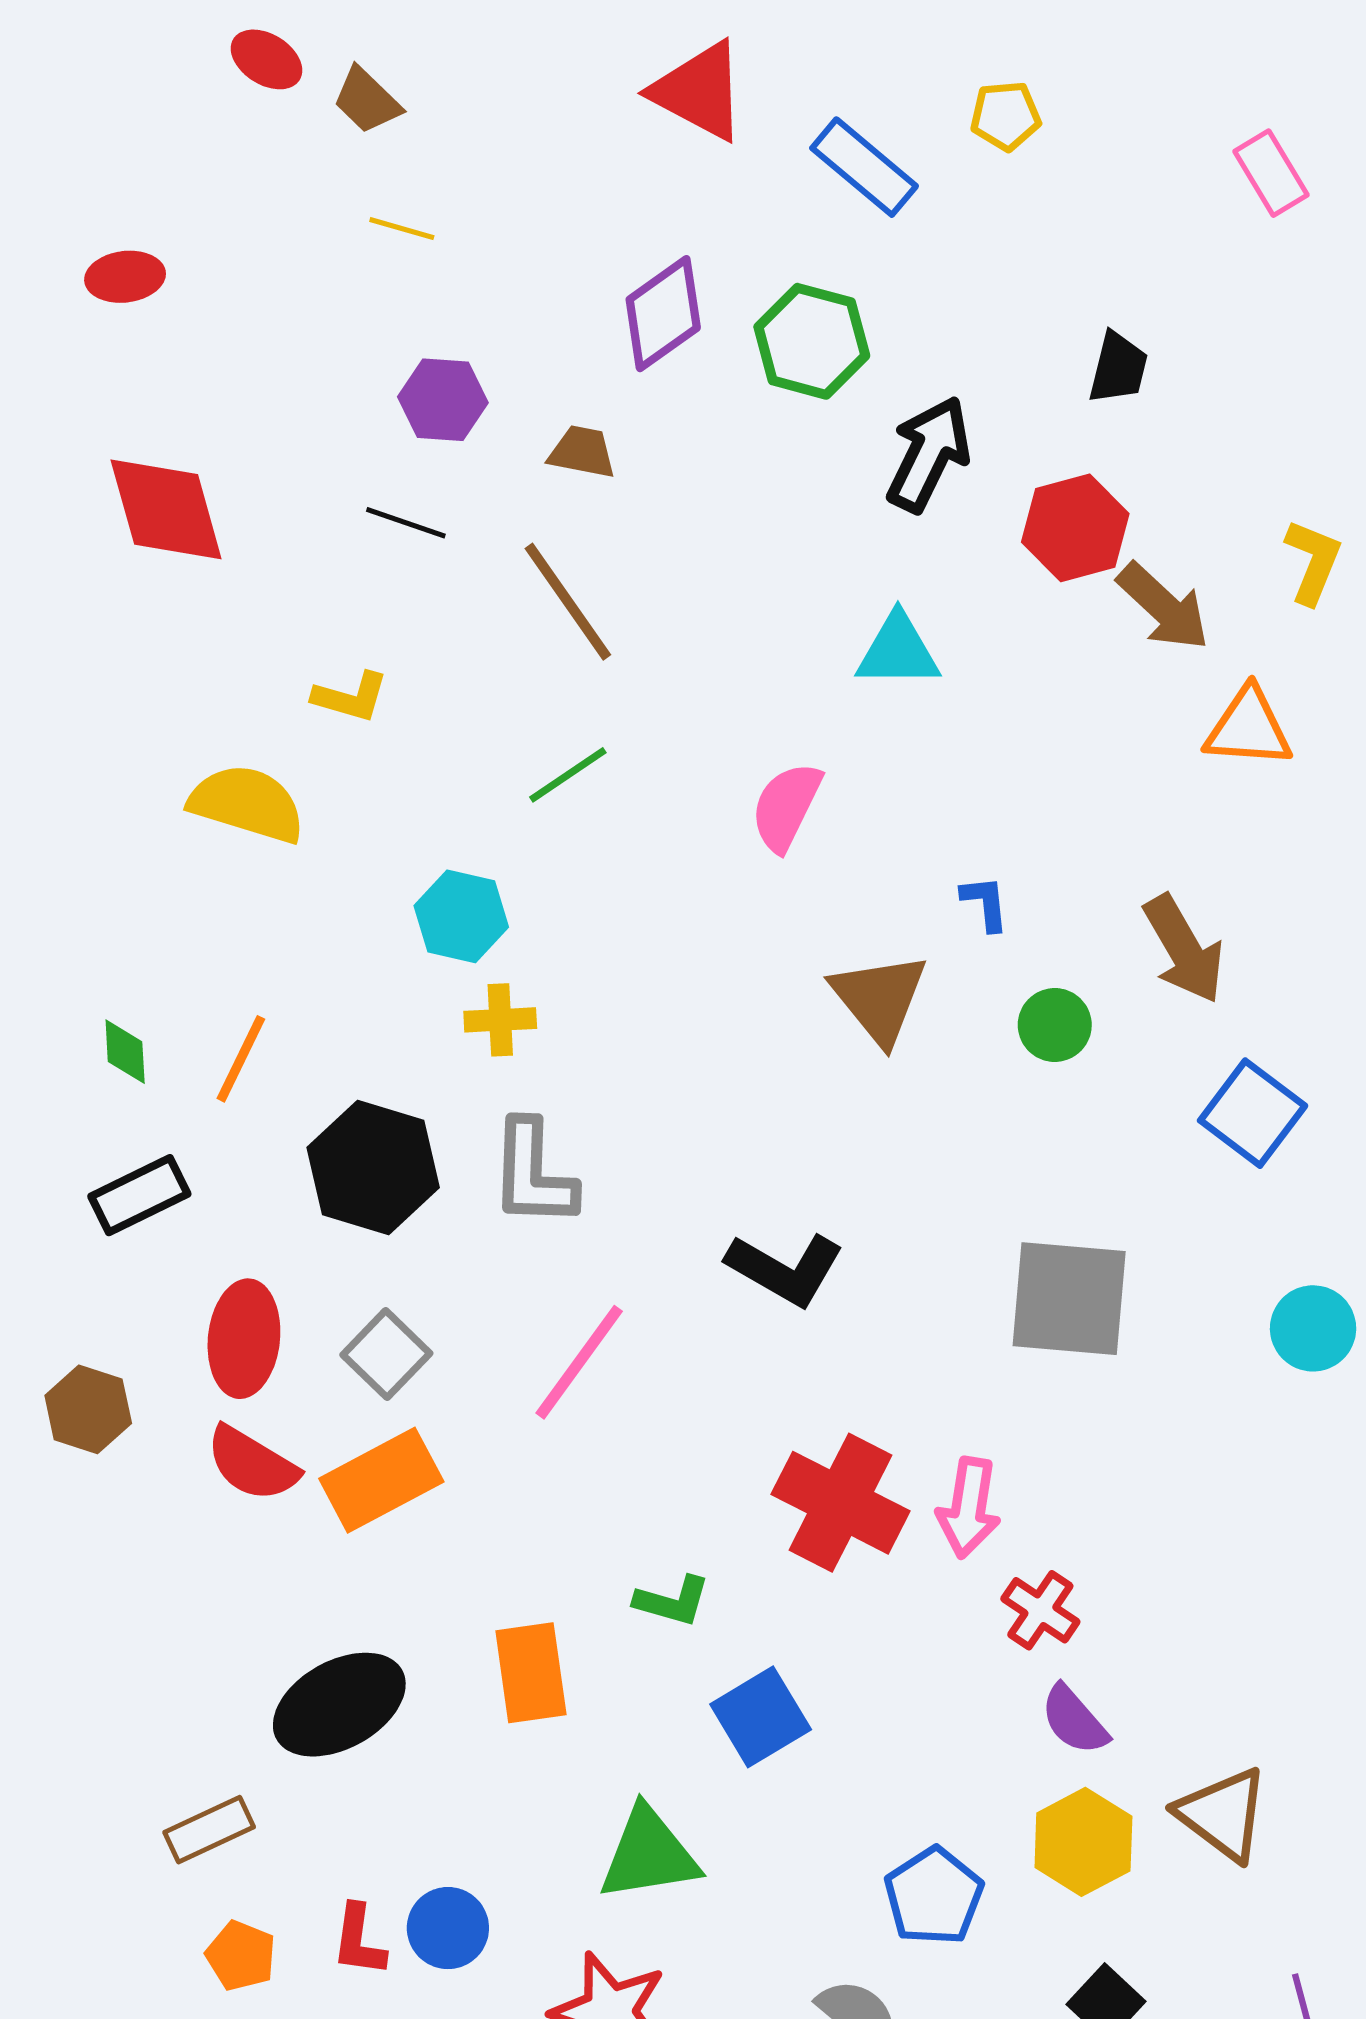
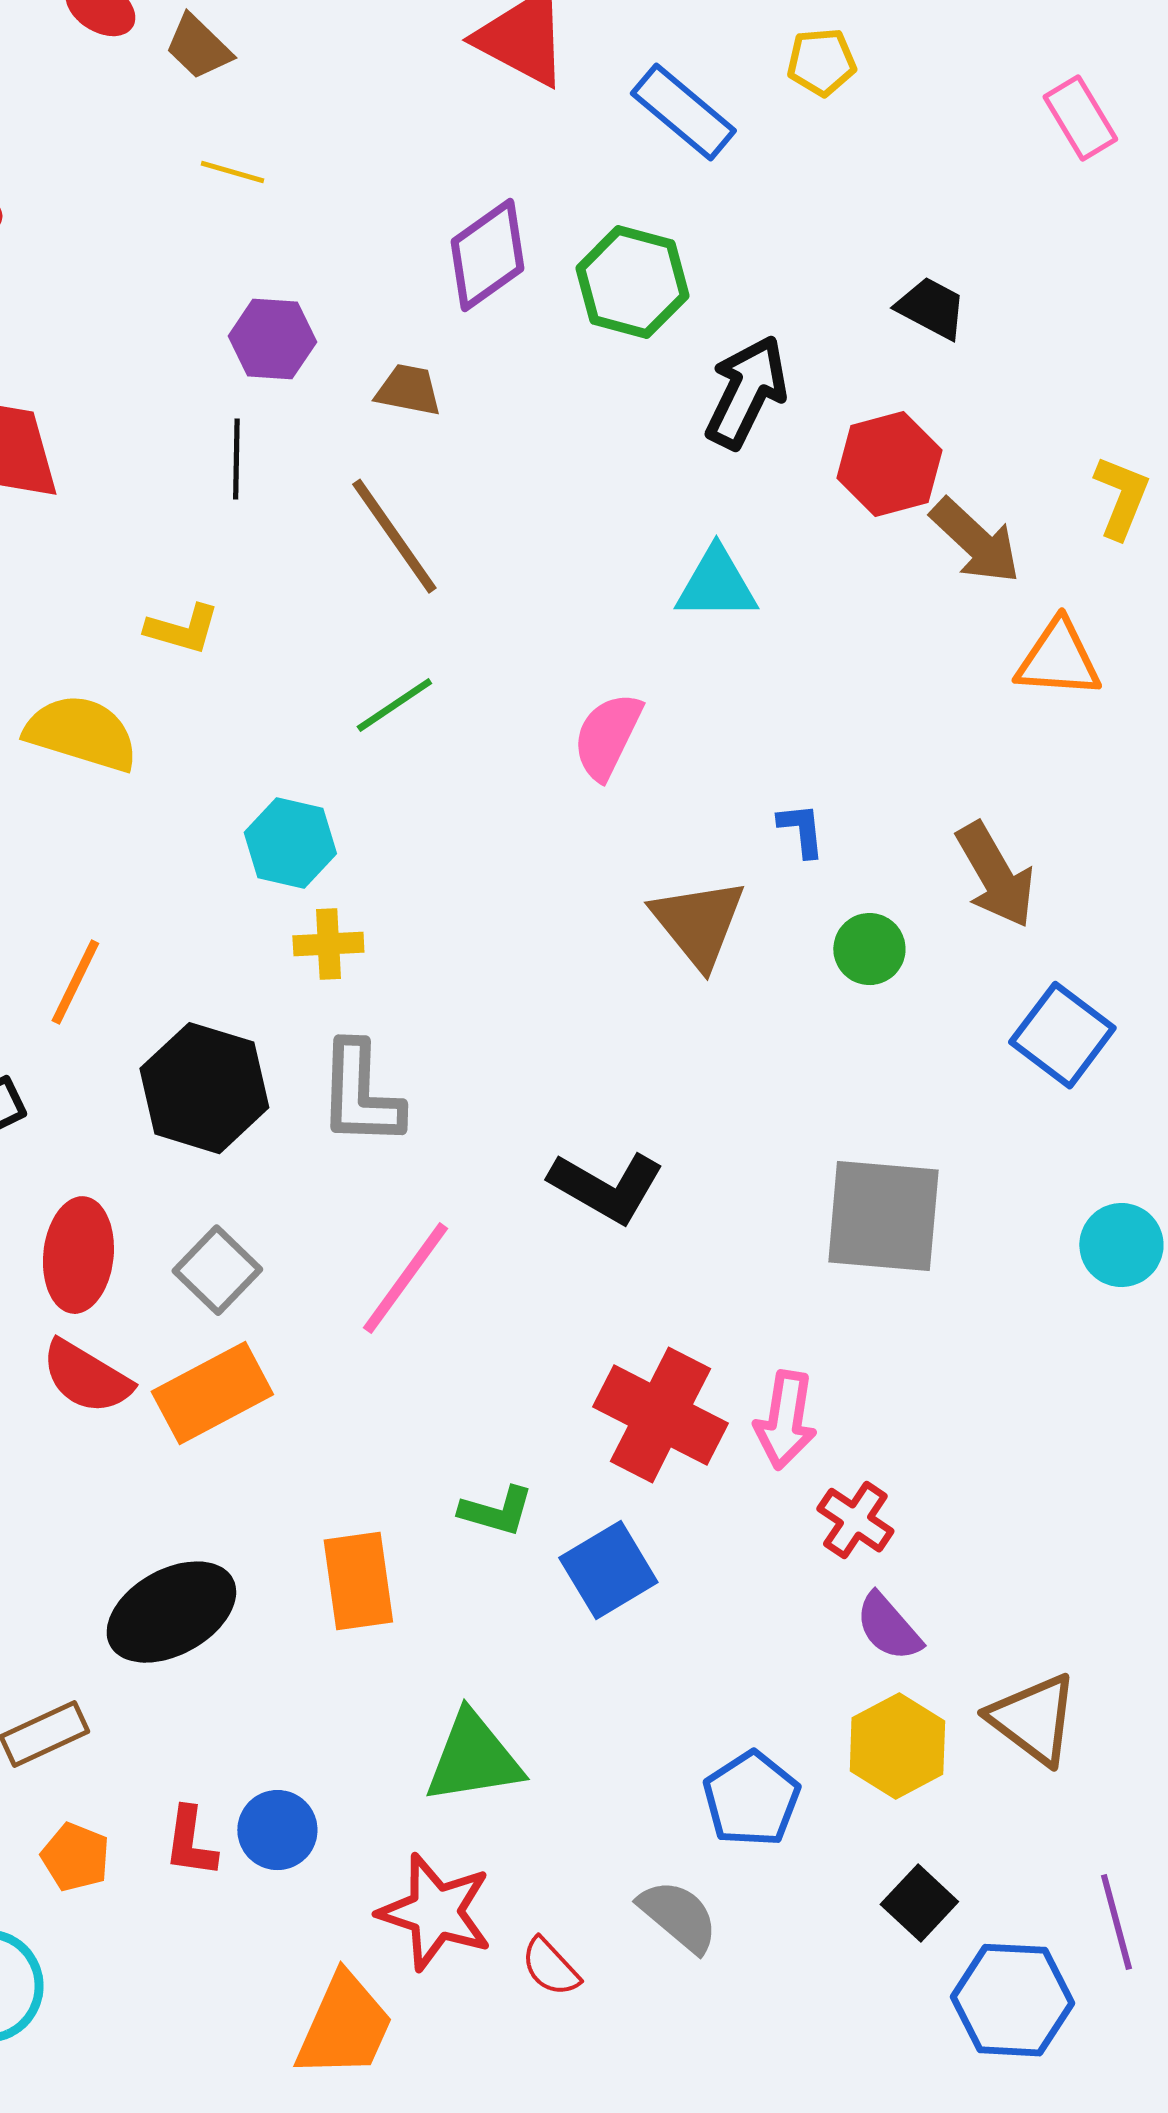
black trapezoid: (1118, 368) -> (931, 308), turned -76
black line: (406, 523) -> (236, 459), turned 72
blue square: (761, 1717) -> (608, 1570), moved

